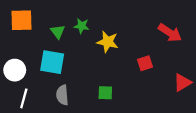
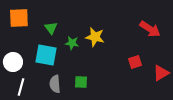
green star: (82, 26) -> (72, 43), moved
red square: (145, 63) -> (135, 62), moved
green square: (105, 93) -> (81, 82), moved

